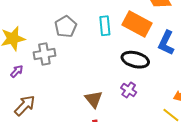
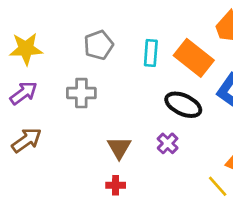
gray cross: (44, 54) -> (81, 93), moved
purple arrow: (17, 71) -> (24, 93), size x1.5

